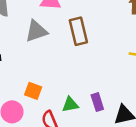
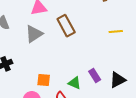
green triangle: (70, 105) -> (75, 83), turned 48

